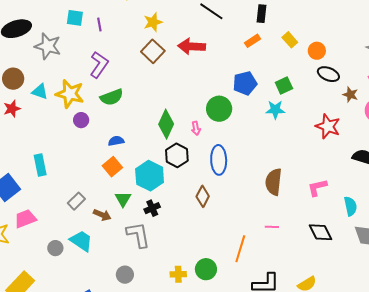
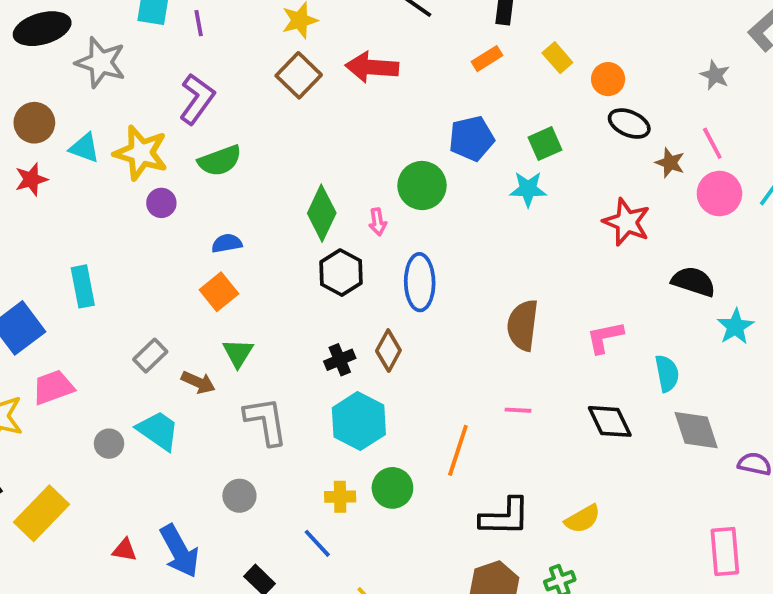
cyan hexagon: (150, 176) -> (359, 421), moved
black cross: (152, 208) -> (340, 360), moved

